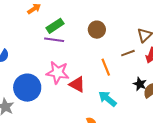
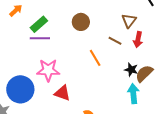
brown line: (128, 53) -> (115, 41), turned 56
red triangle: (77, 84) -> (62, 93), moved
cyan arrow: (107, 99) -> (133, 94), moved, turned 54

